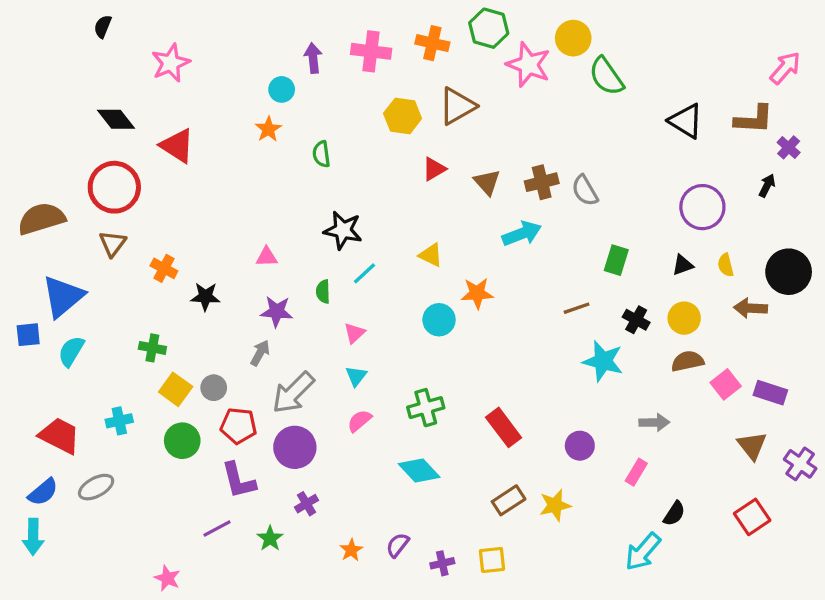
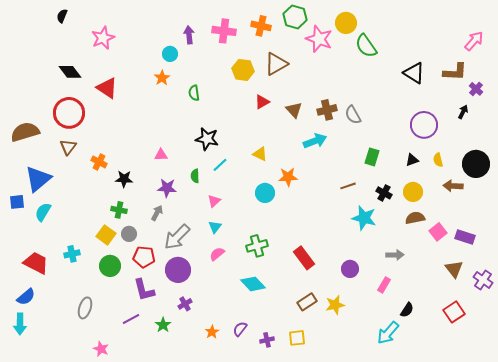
green cross: (152, 348) -> (119, 210), moved
gray ellipse: (96, 487) -> (85, 308), moved, turned -45

